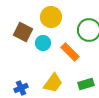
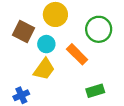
yellow trapezoid: (53, 83) -> (44, 69), moved

